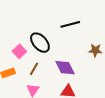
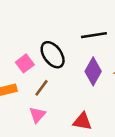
purple diamond: (65, 68) -> (93, 71), moved, turned 50

